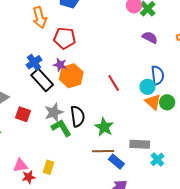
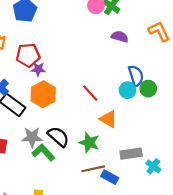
purple star: (60, 65) -> (38, 69), moved
orange triangle: (153, 102) -> (108, 119), moved
green circle: (167, 102) -> (148, 89), moved
gray star: (54, 112) -> (32, 137), turned 30
black semicircle: (77, 116) -> (58, 137), turned -30

